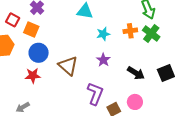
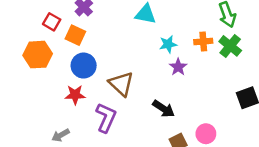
purple star: (103, 60) -> (178, 67), moved
black arrow: (136, 73) -> (164, 109), moved
purple L-shape: (95, 94) -> (106, 118), moved

